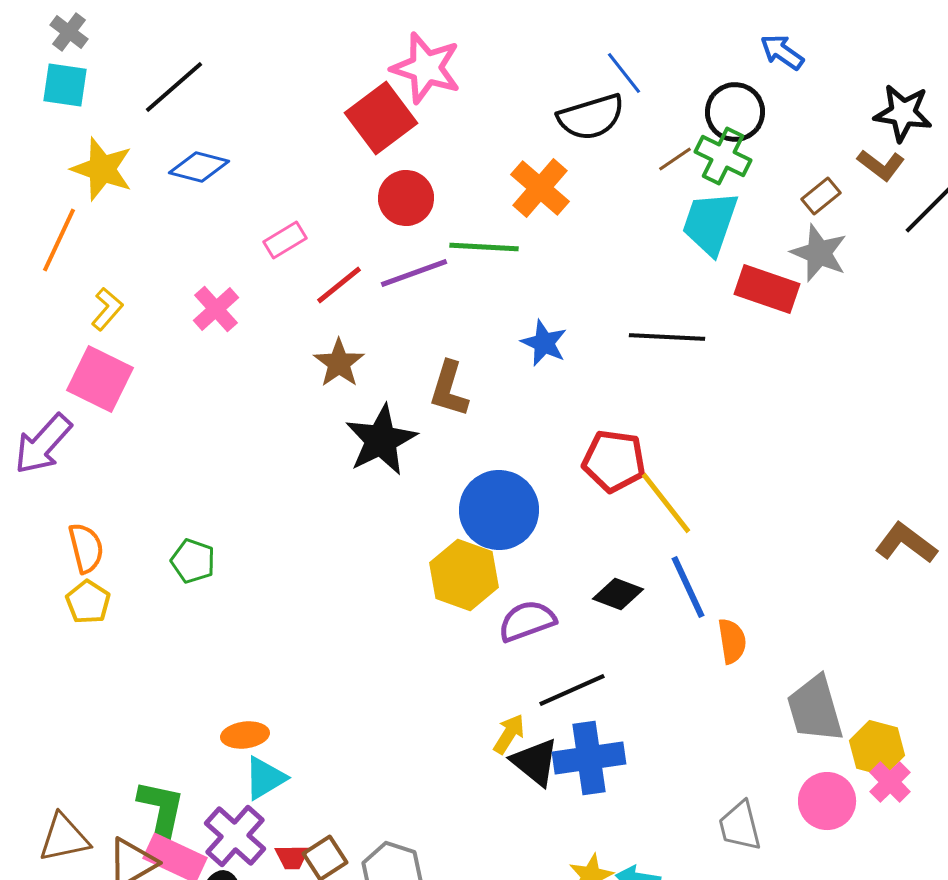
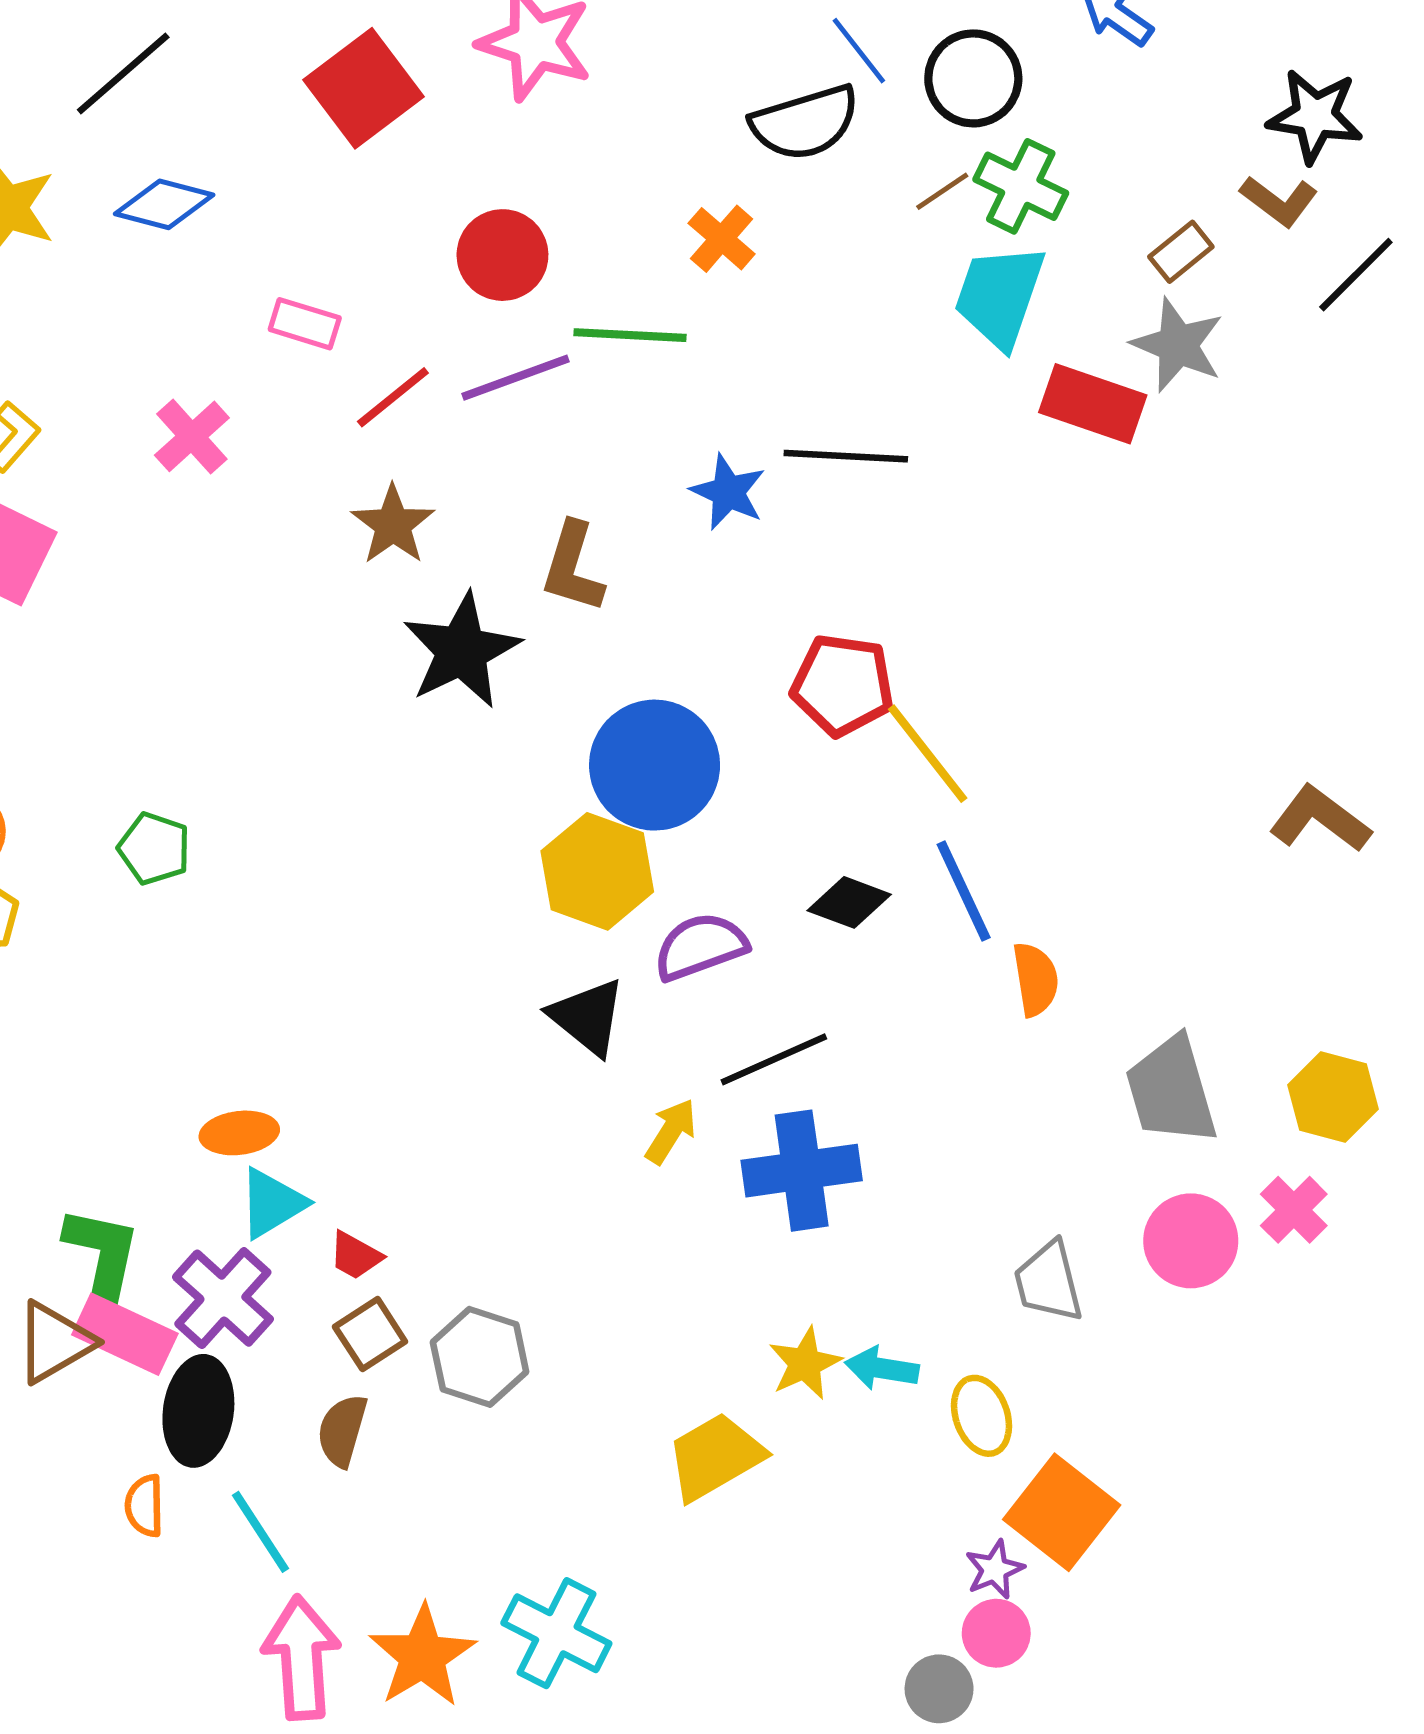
black circle: (735, 112) -> (973, 78), moved
red square: (381, 118) -> (364, 88), moved
orange cross: (540, 188) -> (722, 239), size x0.7
pink rectangle: (285, 240) -> (305, 324), turned 48
black line: (667, 337) -> (846, 456), moved
yellow hexagon: (877, 748) -> (1333, 1097), moved
black triangle: (535, 762) -> (588, 1017), moved
red trapezoid: (292, 857) -> (355, 1256), moved, turned 30

